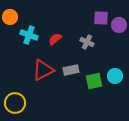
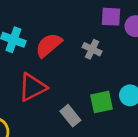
red semicircle: (55, 39) -> (49, 45), size x1.5
gray rectangle: (71, 70) -> (70, 116), moved, turned 63

